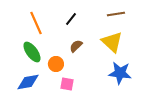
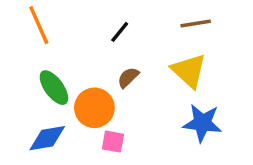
orange line: (36, 23) -> (39, 25), moved
orange circle: (56, 64) -> (94, 108), size x1.5

